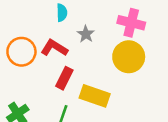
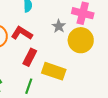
gray star: (86, 34) -> (59, 26), moved

